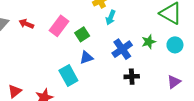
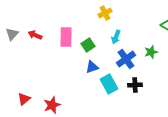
cyan arrow: (111, 17) -> (116, 37), moved
pink rectangle: (59, 26) -> (66, 37), turned -36
cyan rectangle: (68, 75) -> (109, 84), moved

